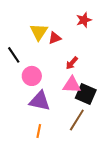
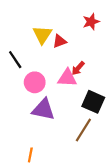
pink triangle: (72, 85) -> (67, 78), moved
orange line: (39, 131) -> (30, 155), moved

